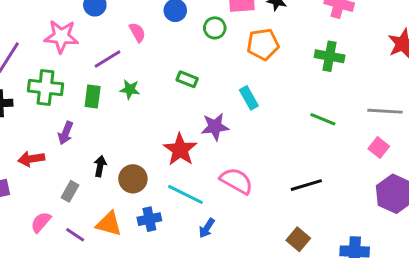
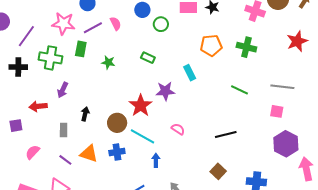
green circle: (215, 28) -> (161, 24), moved
orange pentagon: (263, 44) -> (211, 45), moved
purple line: (107, 59) -> (93, 28), moved
green rectangle: (93, 97) -> (81, 49), moved
pink square: (379, 148) -> (277, 111), turned -32
brown circle: (133, 179) -> (117, 123), moved
pink semicircle: (236, 181) -> (178, 129), size x0.6
gray rectangle: (70, 191) -> (64, 130), turned -32
pink semicircle: (41, 222) -> (33, 152), moved
blue arrow: (207, 228) -> (156, 160), turned 144

